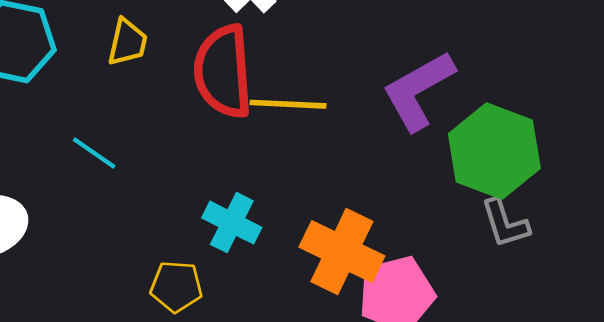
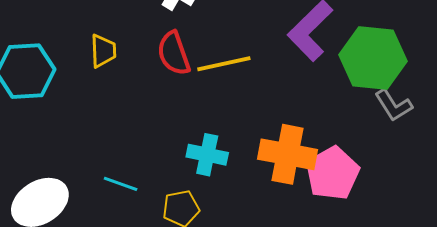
red semicircle: (223, 72) -> (174, 53), size x0.7
cyan line: (94, 153) -> (121, 184), moved

